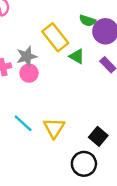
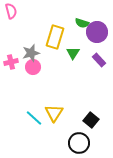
yellow rectangle: (55, 37) -> (55, 37), turned 55
green triangle: (77, 56) -> (73, 53), turned 32
cyan line: (23, 123) -> (34, 118), moved

